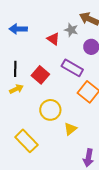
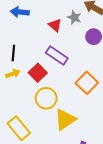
purple rectangle: (72, 68) -> (57, 56), moved
red square: (40, 75) -> (38, 73), moved
yellow triangle: (70, 129) -> (65, 120), size x1.6

